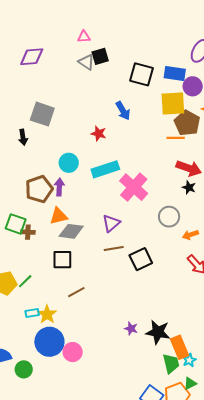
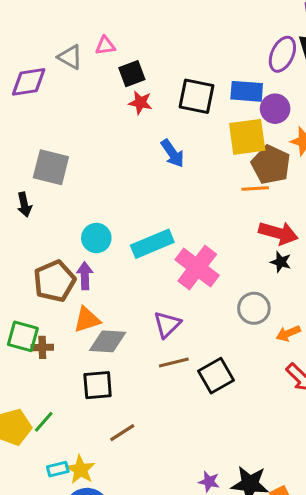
gray triangle: (86, 62) -> (70, 57), moved
red star: (99, 134) -> (140, 103), moved

